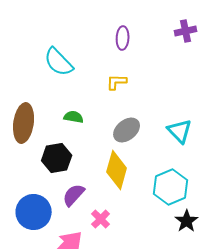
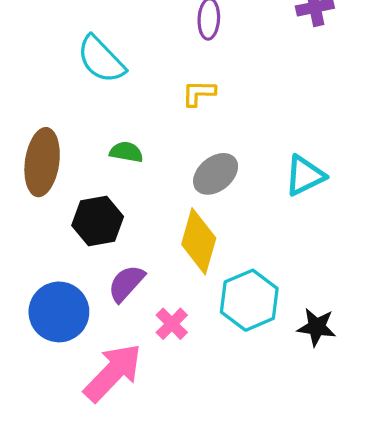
cyan triangle: (180, 131) -> (305, 176), turned 48
cyan hexagon: (171, 187) -> (249, 300), moved
black star: (187, 221) -> (317, 327), turned -30

